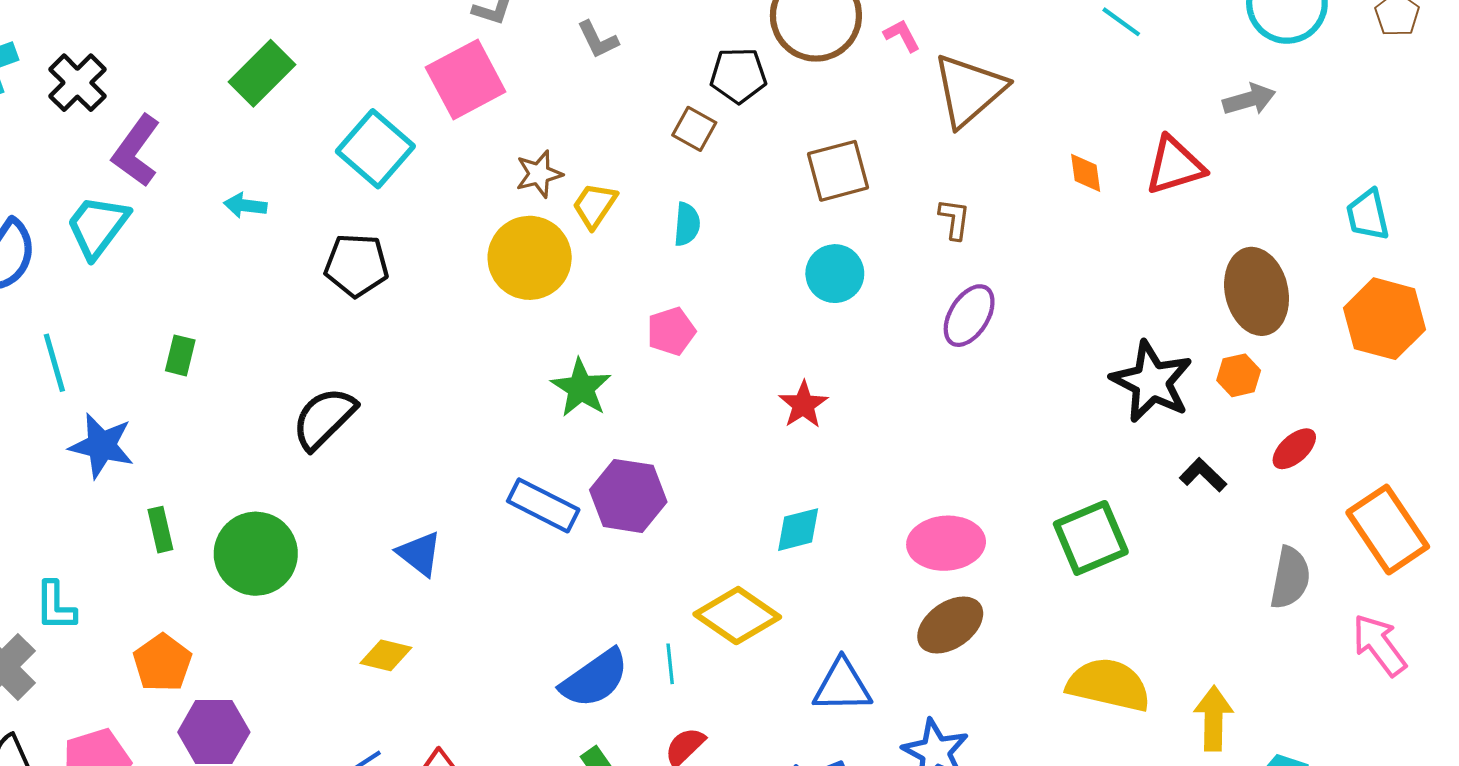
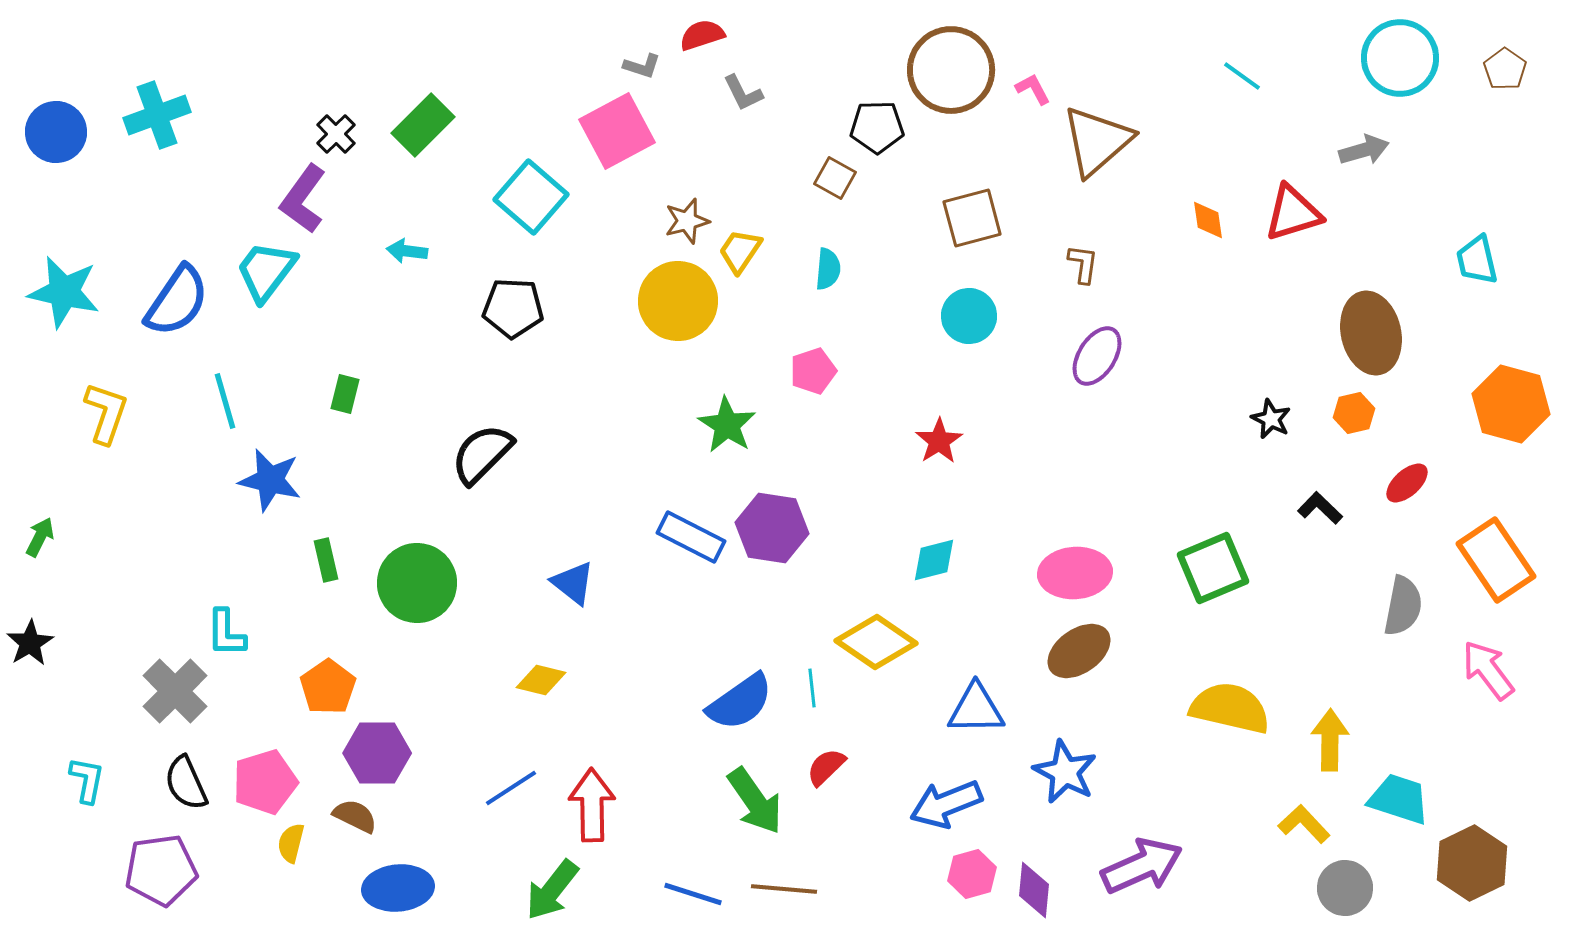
black cross: (77, 83) -> (336, 134), moved, size x0.7
orange hexagon: (1385, 319) -> (1511, 404), moved
black star: (1152, 382) -> (1271, 419), size x0.5

